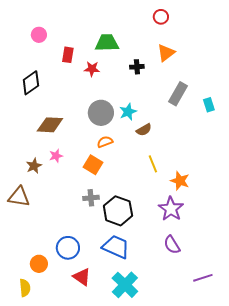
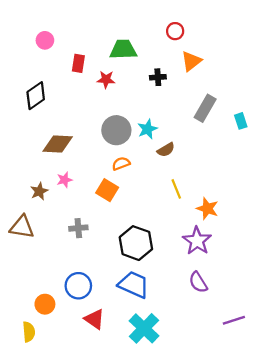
red circle: (161, 17) -> (175, 31), moved
gray cross: (91, 198) -> (78, 228), moved

